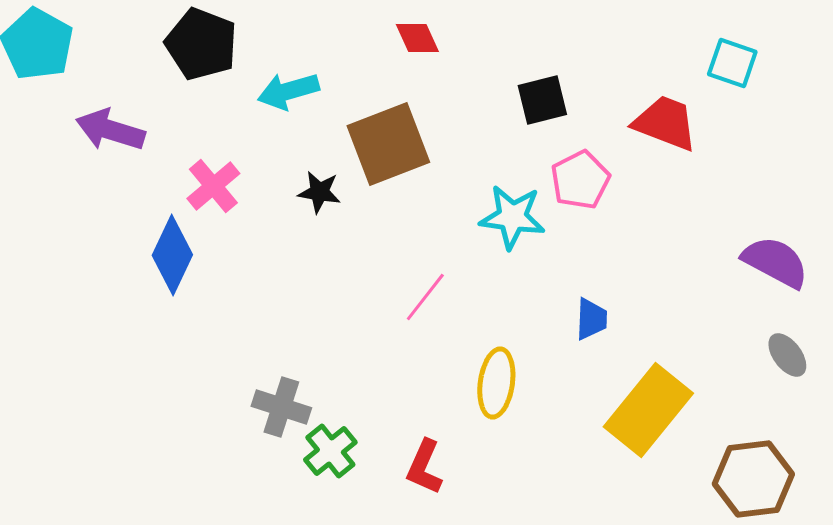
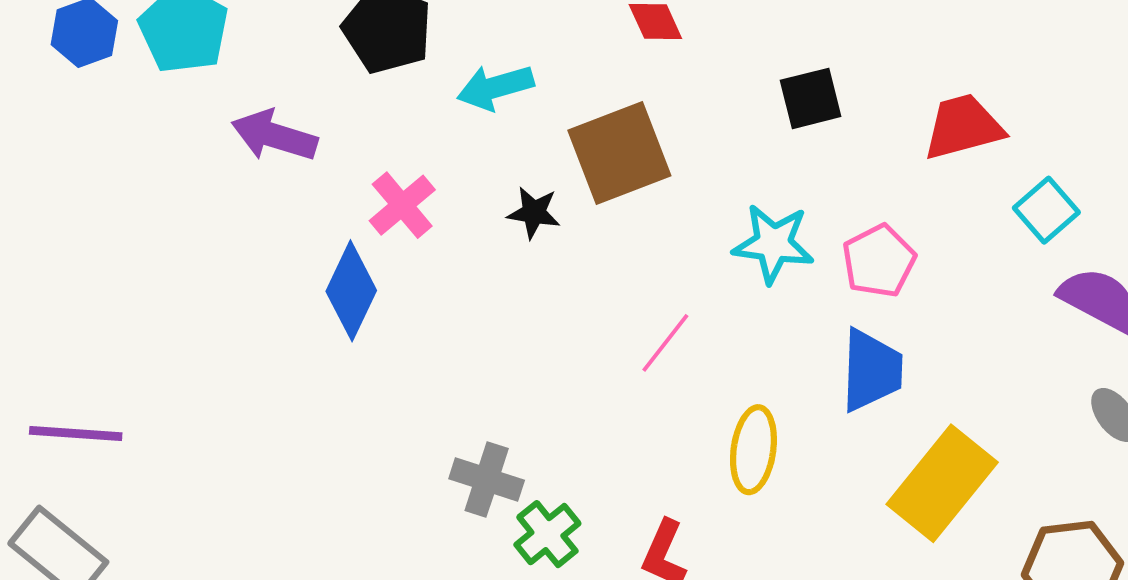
cyan square: (732, 63) -> (1046, 210), moved, turned 30
red trapezoid: (665, 123) -> (963, 127), turned -36
pink pentagon: (580, 180) -> (879, 261), moved
blue trapezoid: (591, 319) -> (871, 370), size x1.6

